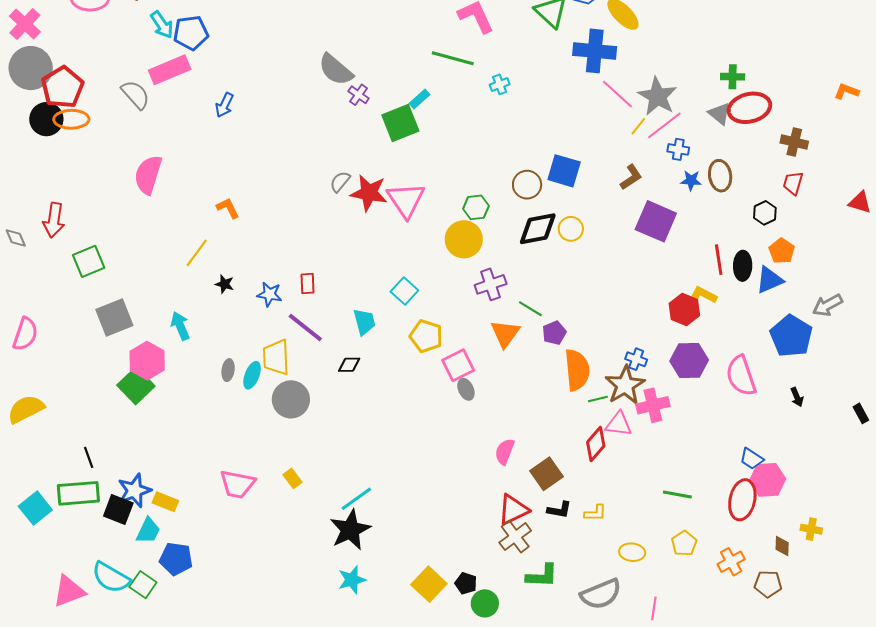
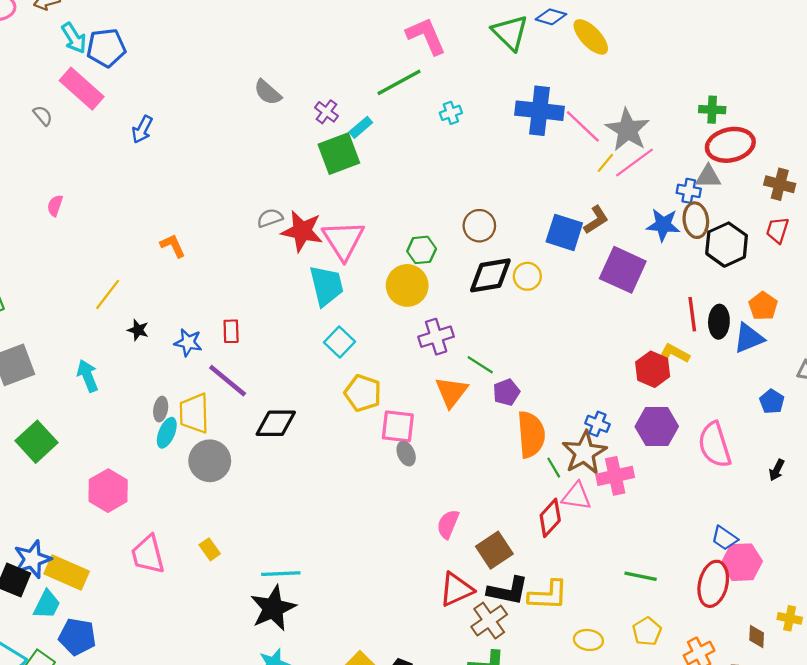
blue cross: (595, 51) -> (540, 111), moved
green line: (453, 58) -> (399, 82), turned -45
pink rectangle: (170, 70) -> (82, 89), turned 63
gray semicircle: (336, 70) -> (268, 92), size x0.7
gray semicircle: (136, 95) -> (43, 116), size x0.6
purple cross: (359, 95) -> (326, 112), moved
gray triangle: (719, 114) -> (708, 177), moved, turned -40
blue cross: (678, 149) -> (689, 191), moved
blue square: (564, 171) -> (564, 232), moved
pink semicircle: (148, 175) -> (55, 206), size x0.5
blue star: (691, 181) -> (663, 225), size x1.4
gray semicircle: (340, 182) -> (270, 218), turned 30
orange L-shape: (228, 208) -> (173, 246), moved
black hexagon: (765, 213) -> (727, 245), moved, size x1.6
cyan trapezoid: (364, 322) -> (326, 286), moved, size x1.4
blue pentagon: (791, 336) -> (772, 402), size x0.5
pink hexagon: (147, 361) -> (108, 491), moved
black diamond: (349, 365) -> (276, 423), size x1.6
pink square: (458, 365) -> (398, 426), turned 32
gray ellipse: (228, 370) -> (161, 409), moved
black arrow: (797, 397) -> (777, 470), turned 48
green line: (598, 399) -> (554, 468), turned 72
pink trapezoid: (237, 484) -> (148, 554), turned 63
cyan line: (356, 499) -> (281, 574), turned 32
yellow rectangle: (165, 502) -> (67, 572), size x1.5
black L-shape: (559, 510) -> (508, 591), size x1.5
yellow L-shape: (595, 513) -> (548, 595), size x1.6
brown cross: (515, 537) -> (489, 621), moved

